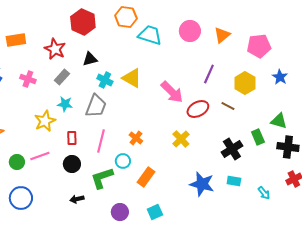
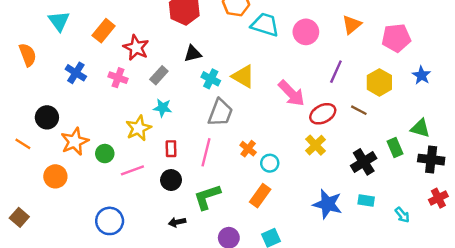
pink circle: (190, 31) -> (306, 32), moved
orange rectangle: (16, 40) -> (104, 31), turned -42
red star: (55, 49) -> (136, 48), moved
gray trapezoid: (96, 106) -> (220, 113), moved
yellow cross: (181, 139) -> (316, 145), moved
cyan circle: (123, 161) -> (270, 163), moved
green circle: (17, 162) -> (105, 154), moved

